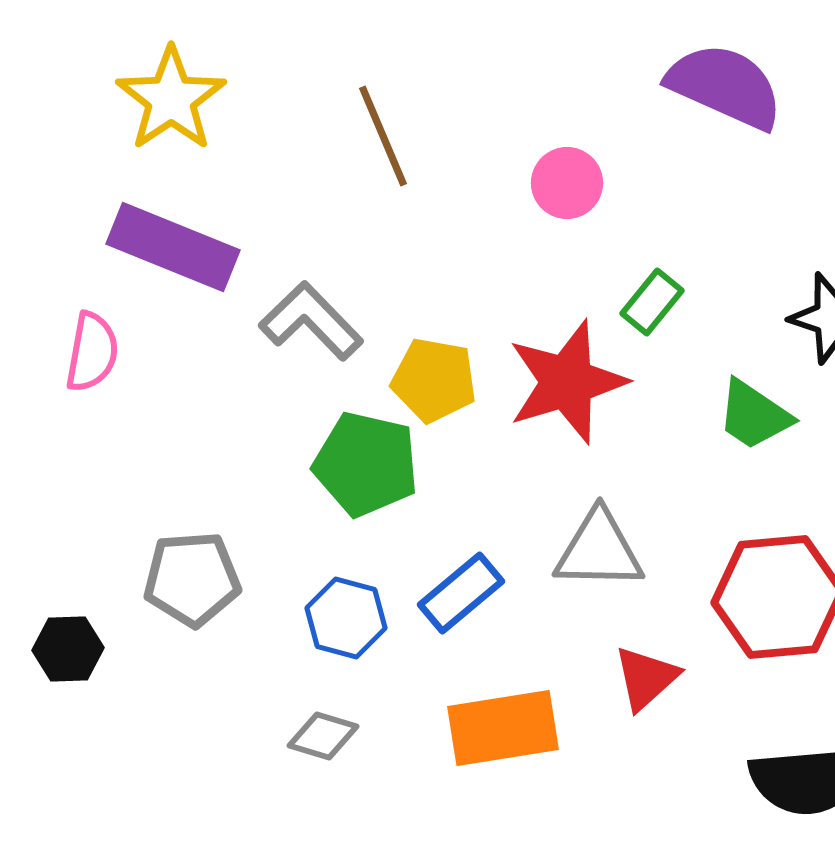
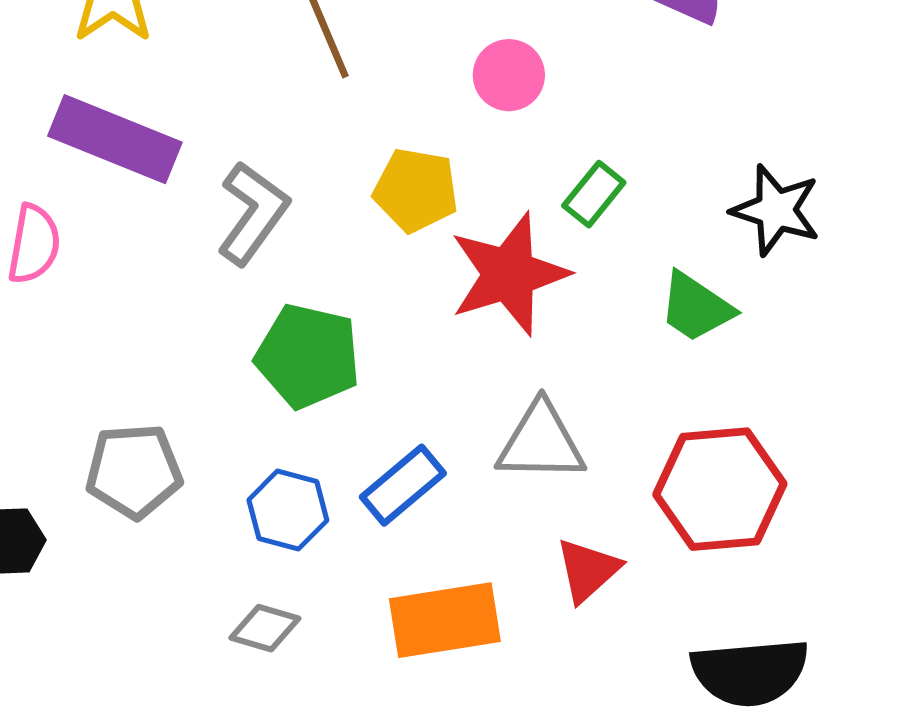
gray L-shape: (311, 321) -> (253, 213), turned 80
yellow pentagon: (434, 380) -> (416, 190), moved

